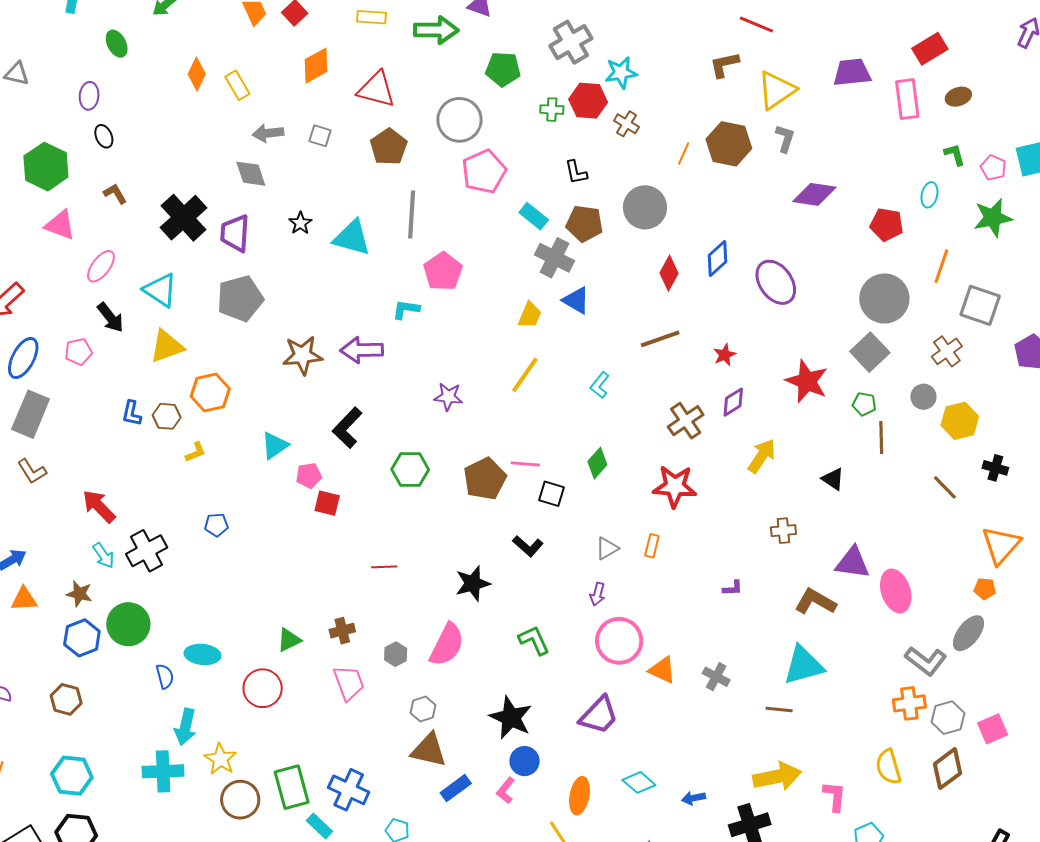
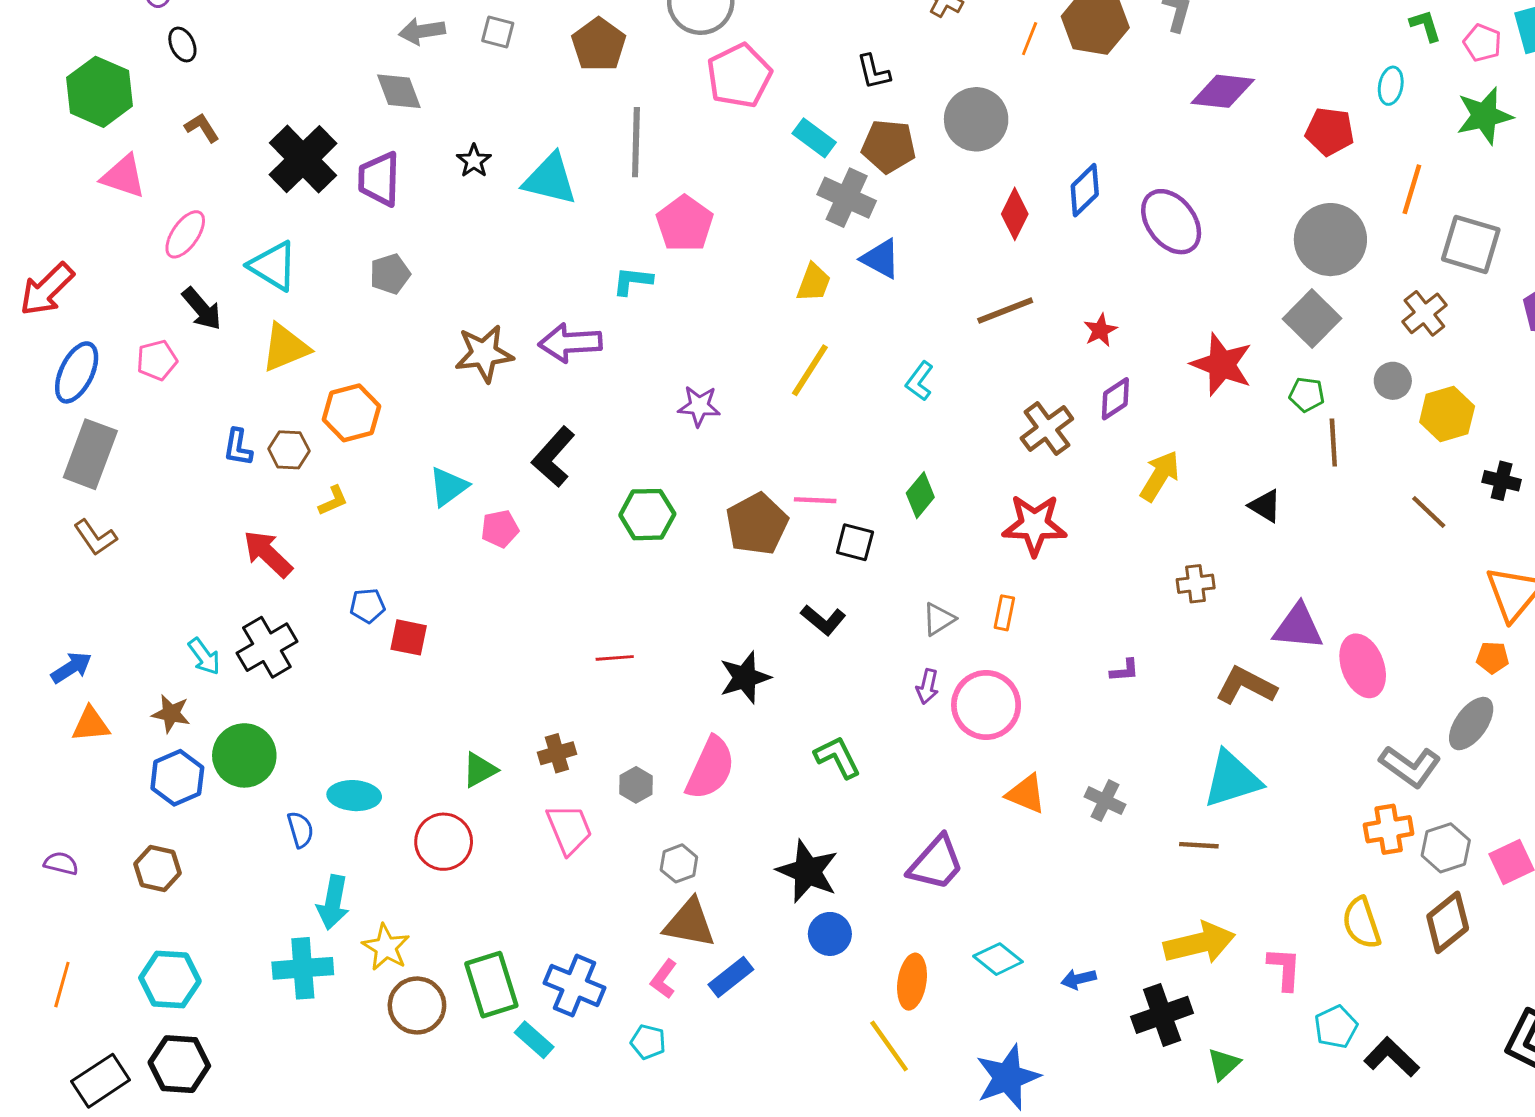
gray pentagon: (240, 298) -> (390, 274), size x0.6
red square: (327, 503) -> (409, 637), moved
red arrow: (99, 506) -> (268, 554), moved
pink circle: (619, 641) -> (986, 705), moved
pink L-shape: (506, 790) -> (664, 979), moved

